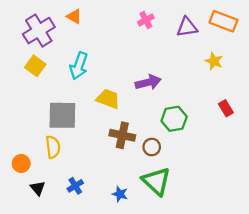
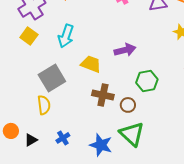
gray square: (62, 115) -> (52, 78), turned -32
orange circle: (21, 163) -> (11, 131), moved
black triangle: (38, 188) -> (31, 140), turned 40
blue star: (120, 194) -> (101, 145), size x1.6

